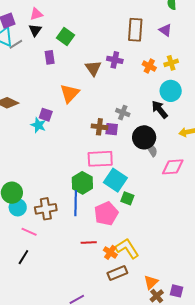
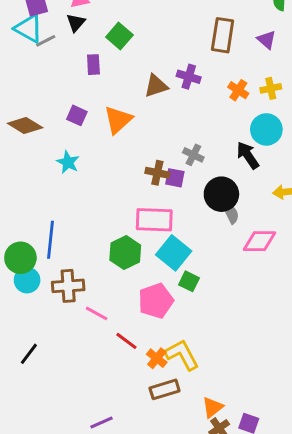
brown triangle: (93, 68) -> (156, 86), turned 42
purple square: (46, 115) -> (77, 115), moved
blue line: (76, 203) -> (51, 240), moved
pink line: (29, 232) -> (97, 313), moved
red line: (89, 243) -> (126, 341), turned 35

